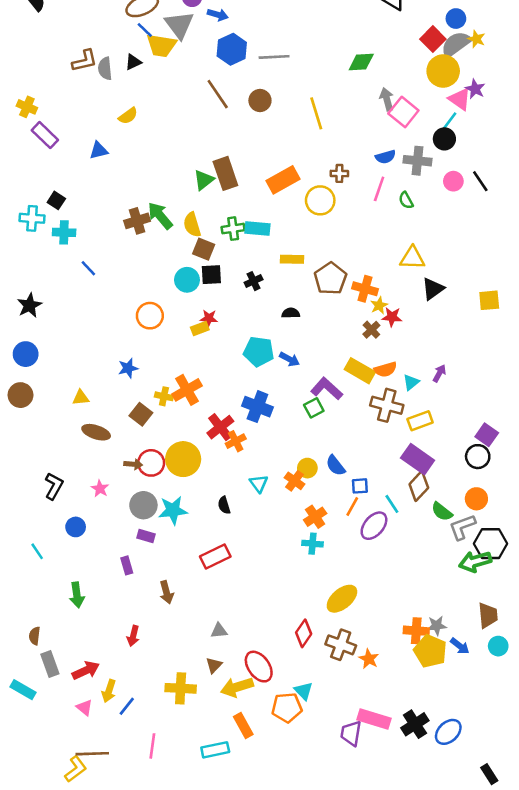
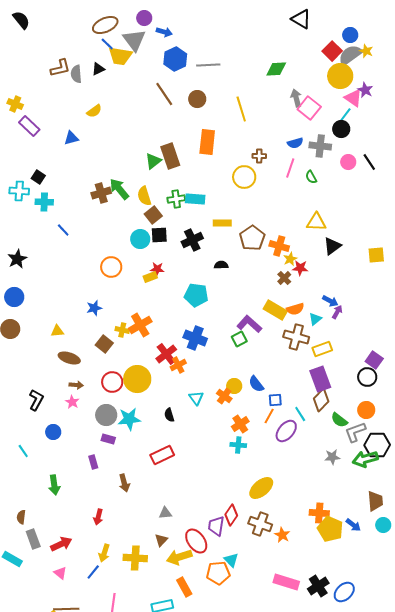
orange rectangle: (283, 180) -> (207, 142), moved, turned -55
brown square: (204, 249) -> (153, 215), turned 30
black cross: (254, 281) -> (192, 240), size x1.5
blue arrow: (289, 359) -> (330, 301), moved
purple rectangle: (418, 459) -> (320, 379), turned 35
brown arrow: (133, 464) -> (76, 385), moved
gray star: (437, 626) -> (332, 457), moved
yellow arrow: (109, 691) -> (104, 553), moved
purple trapezoid: (351, 733) -> (216, 526), moved

